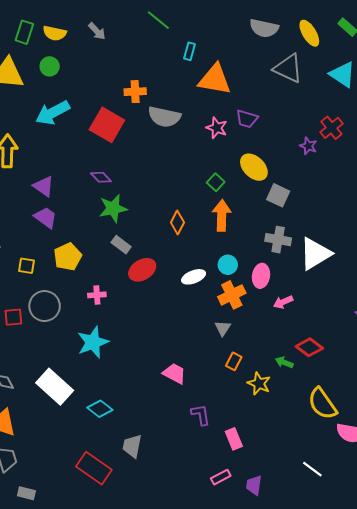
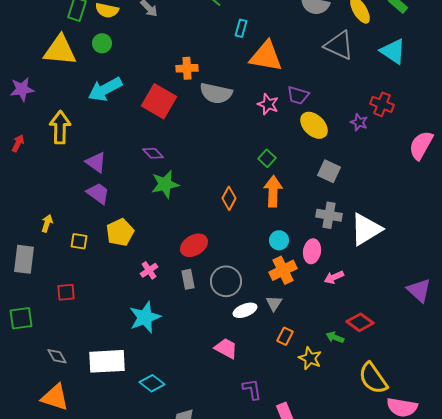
red cross: (331, 128) -> (382, 104), turned -30
yellow ellipse: (254, 167) -> (314, 125), moved
gray rectangle: (121, 245) -> (188, 279), moved, turned 42
white ellipse: (194, 277) -> (245, 310), moved
pink cross: (97, 295) -> (149, 270), turned -30
gray circle: (45, 306) -> (226, 281), moved
white rectangle: (55, 387) -> (107, 361), turned -45

